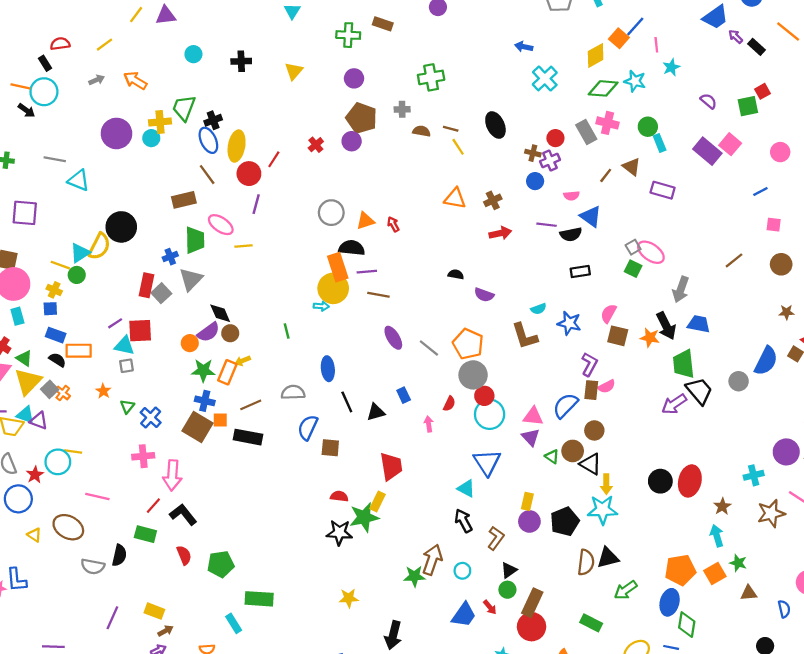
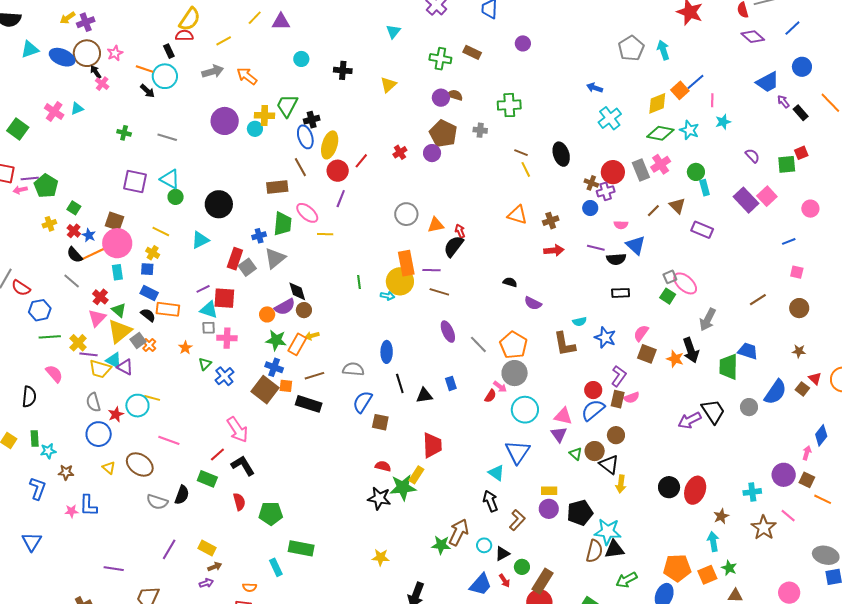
gray arrow: (97, 80) -> (213, 71), size x1.5
pink cross: (608, 123) -> (661, 164), turned 36
brown semicircle: (422, 131) -> (455, 95), moved
red circle: (555, 138) -> (613, 172), size x1.5
cyan triangle: (79, 180) -> (170, 179), moved
yellow semicircle: (99, 246) -> (190, 19), moved
black semicircle: (352, 248) -> (454, 246), moved, turned -65
cyan triangle: (80, 253) -> (200, 240), moved
green circle: (77, 275) -> (176, 197), moved
blue trapezoid: (699, 324) -> (748, 351), moved
green line: (287, 331) -> (359, 282), moved
green trapezoid: (684, 364) -> (728, 367), moved
red circle: (484, 396) -> (593, 390), moved
pink arrow: (429, 424) -> (500, 387), moved, turned 128
pink cross: (143, 456) -> (227, 338), moved
pink arrow: (172, 475) -> (237, 430), turned -44
yellow rectangle: (527, 501) -> (549, 491), turned 70
cyan star: (602, 510) -> (608, 532), moved
brown star: (771, 513) -> (764, 528), turned -30
black triangle: (509, 570) -> (502, 554), moved

